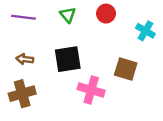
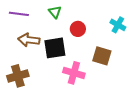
red circle: (106, 14) -> (78, 29), moved
brown arrow: (25, 59) -> (29, 40), moved, size x1.5

